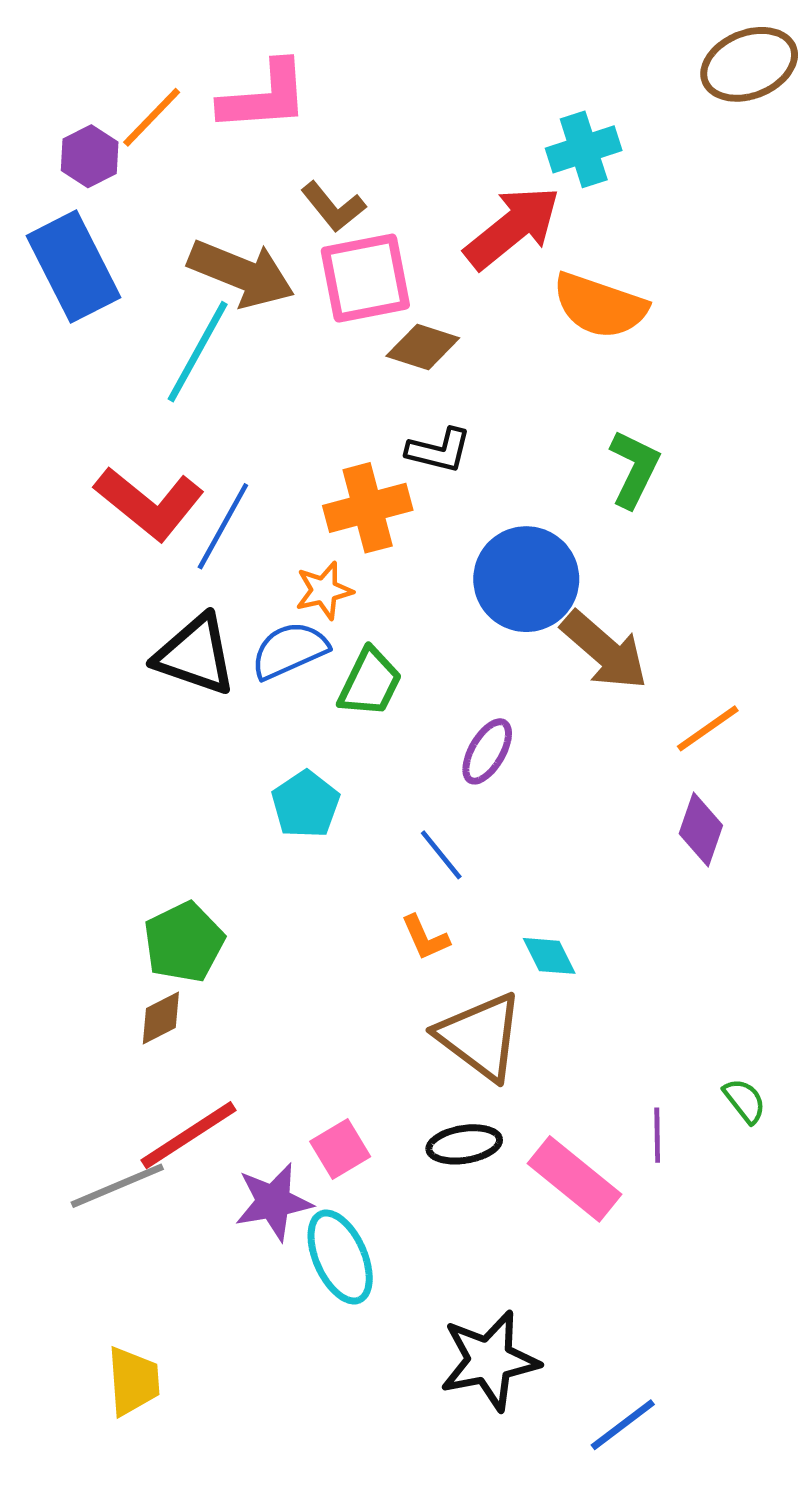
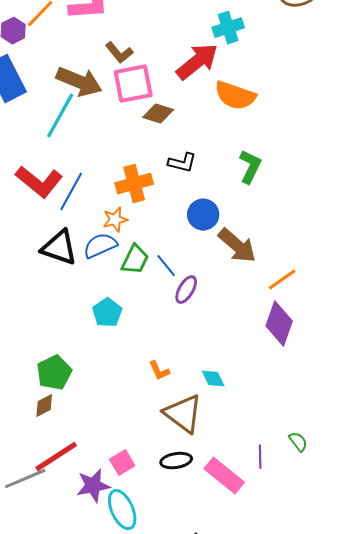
black L-shape: (439, 450) -> (182, 163), moved
blue circle: (526, 579) -> (203, 215), size x0.7
purple diamond: (701, 830) -> (279, 324), size x1.4
blue line: (441, 855) -> (166, 266), moved

